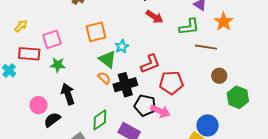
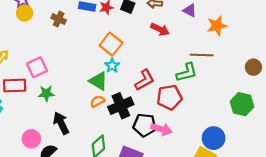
red arrow: (154, 17) -> (160, 29), moved
orange star: (224, 22) -> (217, 26), turned 30
green L-shape: (189, 27) -> (187, 72), moved
orange square: (96, 32) -> (111, 44), moved, turned -30
brown circle: (219, 76) -> (253, 67), moved
orange semicircle: (104, 78) -> (97, 101), turned -64

